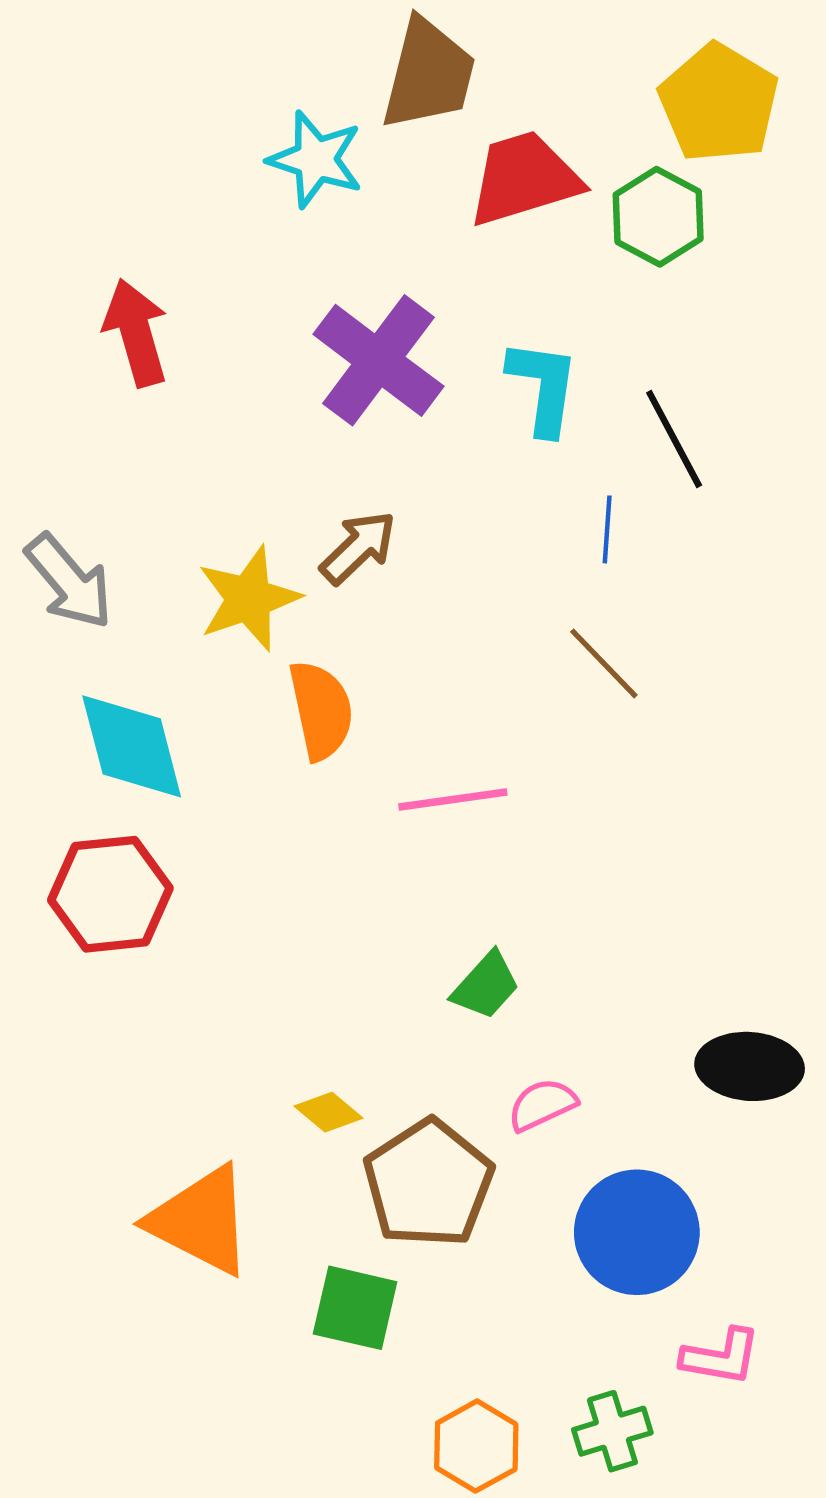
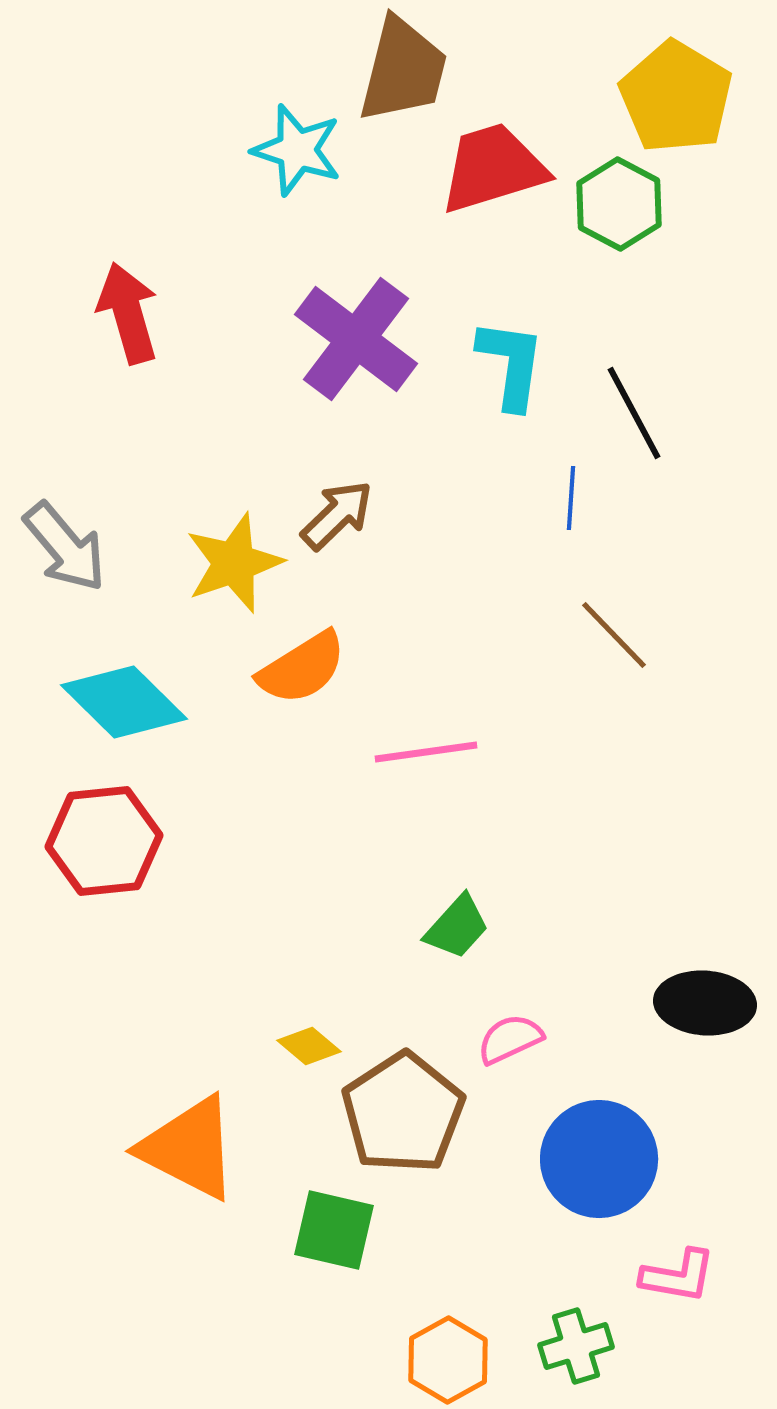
brown line: (604, 663) -> (614, 635), moved
orange semicircle: (321, 710) -> (302, 668), turned 70
cyan diamond: (132, 746) -> (124, 702), turned -31

